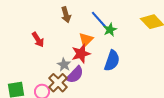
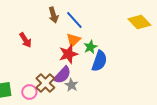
blue line: (99, 20) -> (74, 20), moved
green star: (110, 30) -> (90, 47), moved
gray star: (64, 65) -> (71, 85), moved

